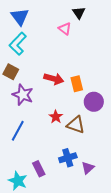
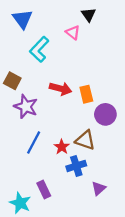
cyan L-shape: (18, 44) -> (39, 49), moved
red star: (56, 117) -> (62, 147), moved
blue line: (18, 131) -> (34, 142), moved
blue cross: (68, 158) -> (76, 166), moved

